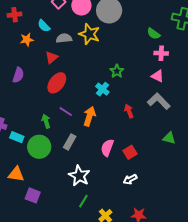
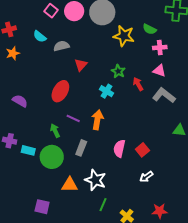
yellow star: (89, 34) -> (124, 36), moved
orange star: (27, 40) -> (13, 53), moved
red triangle: (52, 57) -> (81, 65), moved
purple semicircle: (18, 75) -> (20, 101), moved, turned -70
red arrow: (129, 111) -> (138, 84), moved
orange triangle: (16, 174) -> (70, 185), moved
purple square: (33, 195) -> (42, 207), moved

